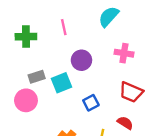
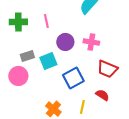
pink line: (64, 27) -> (46, 21), moved
pink cross: (124, 53) -> (91, 42), moved
blue square: (91, 103) -> (73, 78), size x1.5

